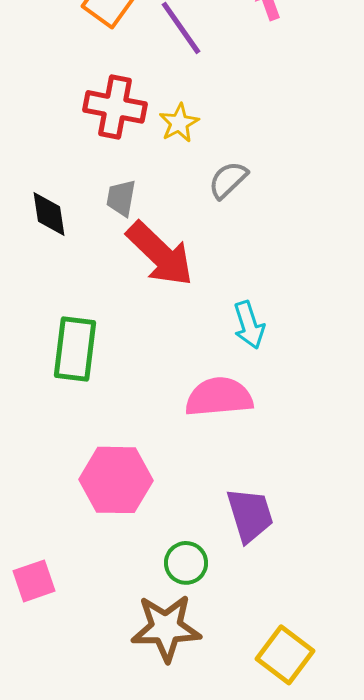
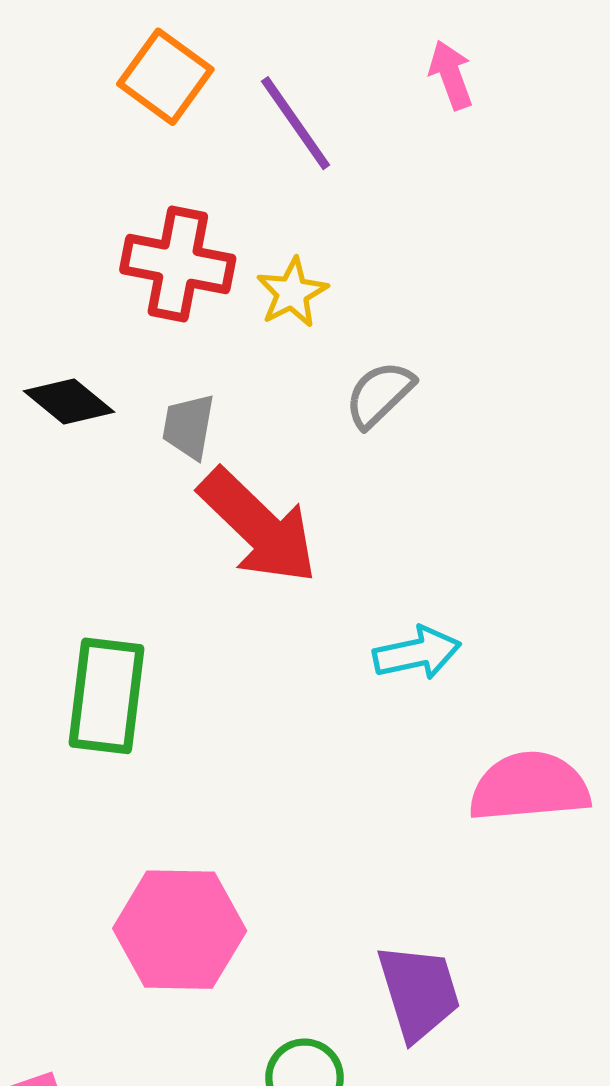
black diamond: (49, 214) -> (69, 401), moved, turned -42
cyan arrow: (249, 325) -> (417, 653), turned -84
pink semicircle: (219, 397) -> (529, 787), moved

